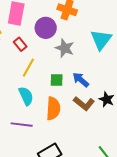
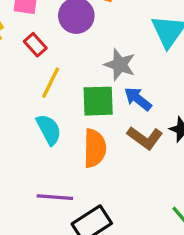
gray star: (65, 48) -> (120, 65), moved
green square: (57, 80) -> (98, 101), size x1.5
purple line: (22, 125) -> (55, 197), moved

